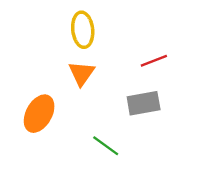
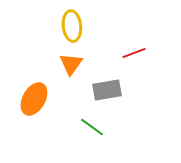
gray rectangle: (144, 103) -> (107, 90), moved

